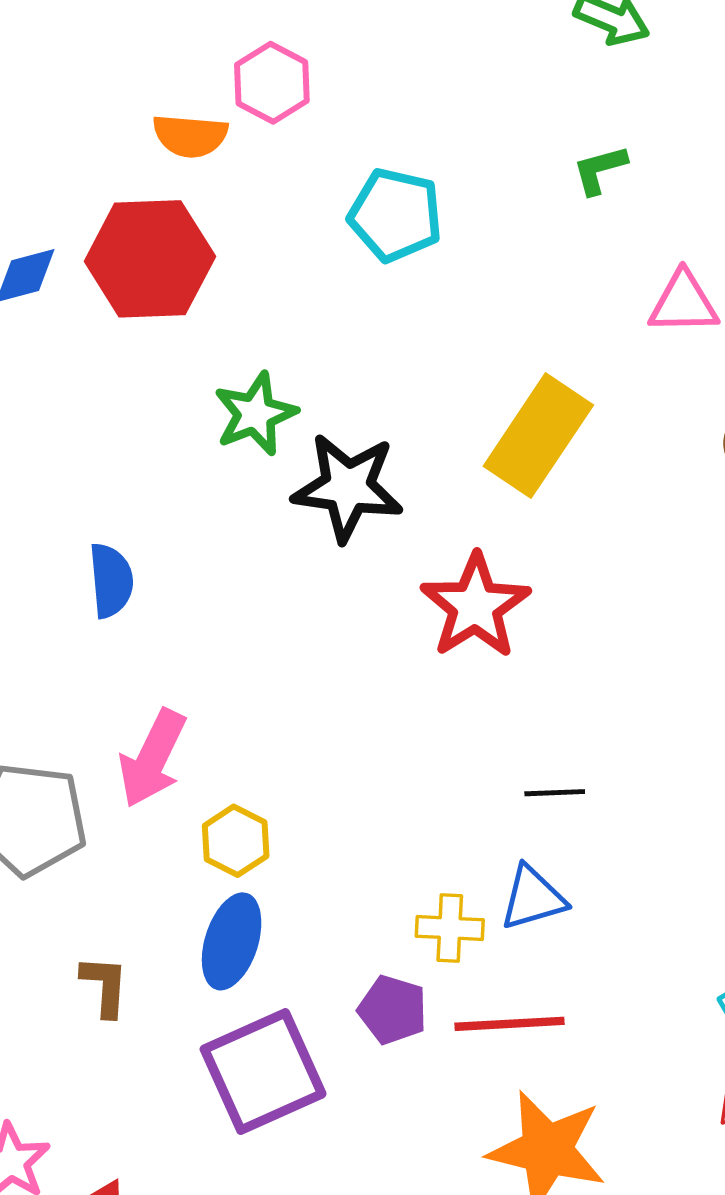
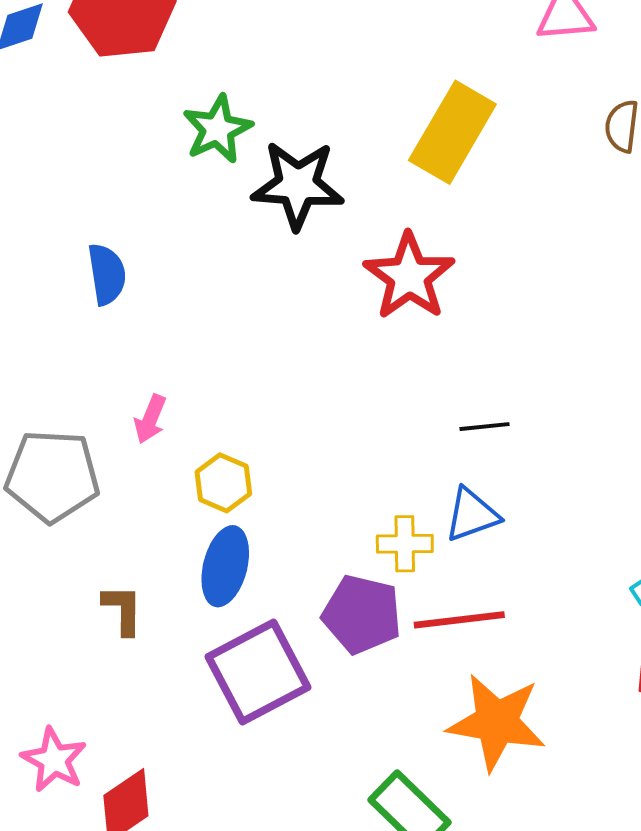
pink arrow: (152, 758) -> (150, 419), size x0.6
purple pentagon: (393, 1010) -> (362, 614), size x1.4

